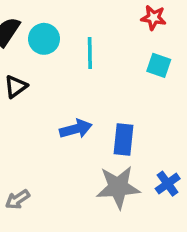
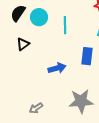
blue rectangle: (123, 139) -> (87, 56), moved
gray arrow: (18, 200) -> (36, 108), moved

